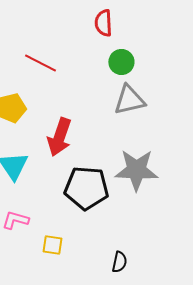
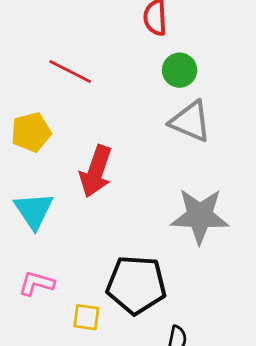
gray triangle: (129, 100) -> (190, 121), turned 36
black pentagon: (86, 188) -> (136, 285), moved

